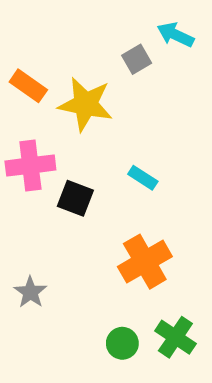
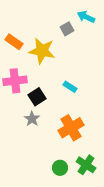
black square: (75, 198) -> (37, 97), turned 36
gray star: (30, 292) -> (32, 119), moved

